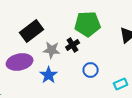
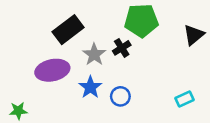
gray star: (52, 50) -> (94, 54), turned 30
blue circle: (91, 70) -> (120, 96), moved

